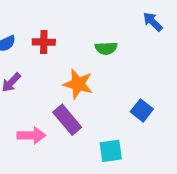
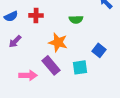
blue square: (142, 110) -> (99, 50), moved
cyan square: (111, 151) -> (80, 67), moved

